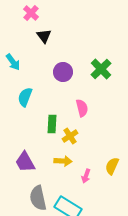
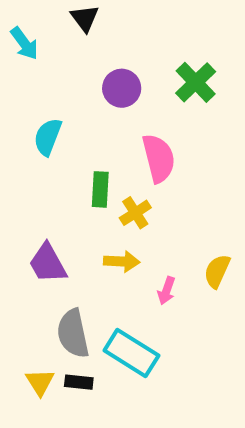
cyan arrow: (13, 62) -> (24, 43), moved
pink semicircle: (82, 108) -> (159, 158), size x1.4

